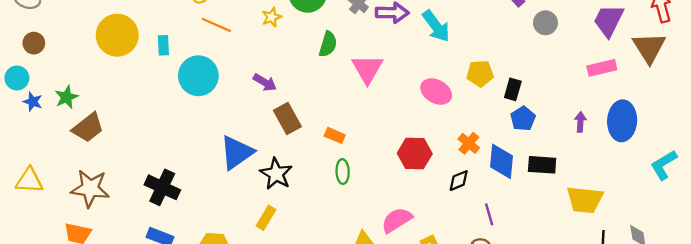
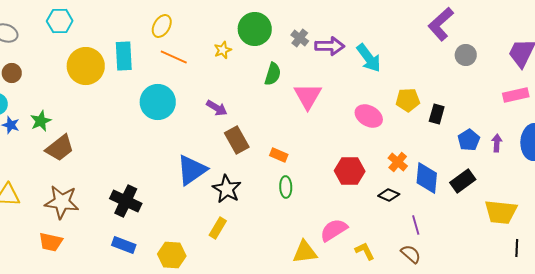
cyan rectangle: (163, 45) -> (124, 56), moved, size x1.6
blue pentagon: (523, 119) -> (469, 140), moved
black rectangle: (542, 165) -> (463, 181), turned -40
black diamond: (459, 181) -> (389, 195), turned 45

